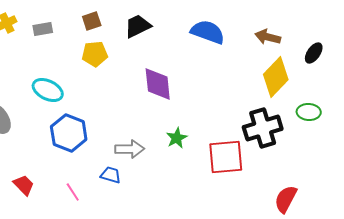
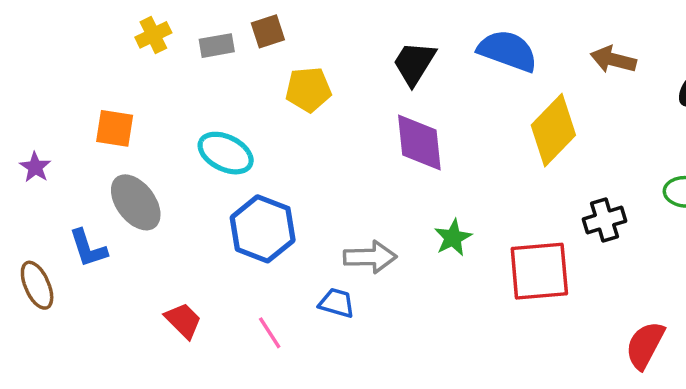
brown square: (92, 21) -> (268, 31), moved
black trapezoid: (138, 26) -> (414, 63), moved, turned -32
yellow diamond: (276, 77) -> (553, 130), moved
black cross: (263, 128) -> (605, 220), size x0.6

